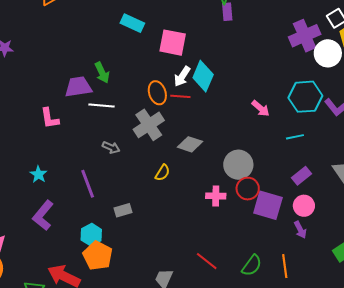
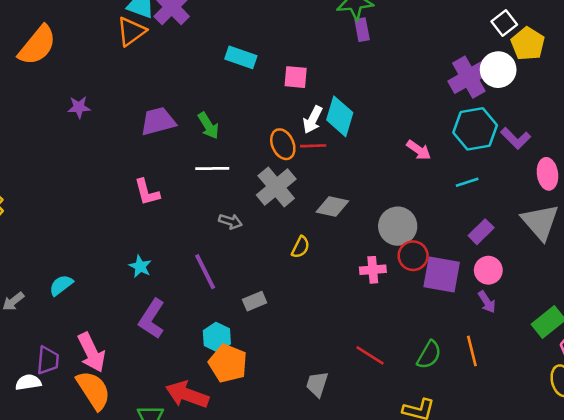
purple cross: (305, 36) -> (469, 77), moved
pink square: (173, 43) -> (296, 77), size x0.7
purple trapezoid: (78, 87) -> (158, 121), moved

